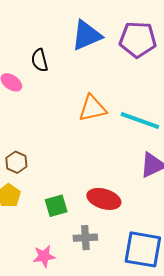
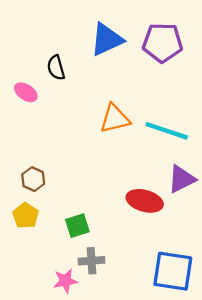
red ellipse: (104, 199) -> (145, 201), moved
gray cross: (85, 238) -> (91, 261), moved

